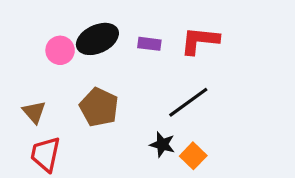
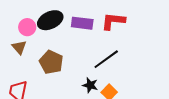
purple rectangle: (149, 44) -> (82, 23), size x1.5
brown triangle: (34, 112) -> (19, 47), moved

